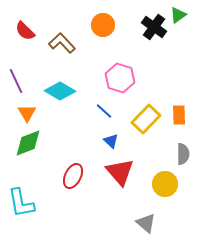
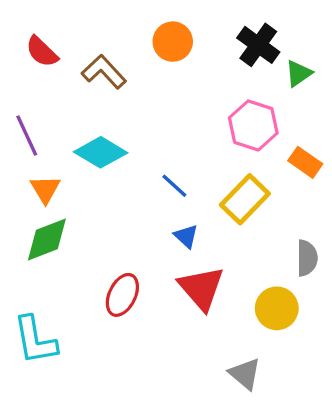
green triangle: (178, 15) -> (299, 73), moved
pink hexagon: (120, 78) -> (253, 125), moved
orange rectangle: (179, 115) -> (305, 162), moved, turned -54

